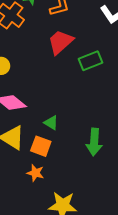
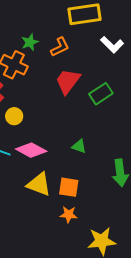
green triangle: (51, 123) -> (79, 146), moved

